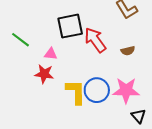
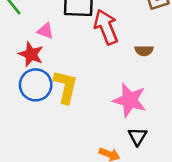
blue circle: (97, 90) -> (36, 85), moved

